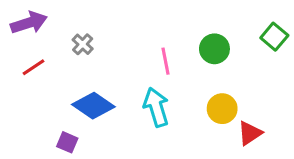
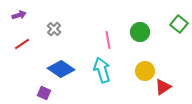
purple arrow: (29, 23) -> (19, 15), size x0.6

